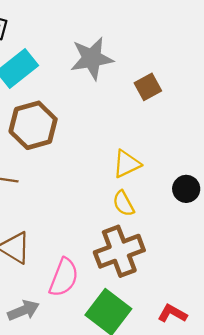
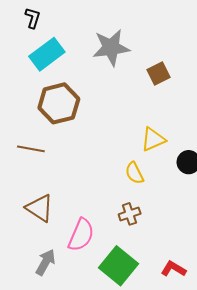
yellow triangle: (127, 164) -> (153, 139), moved
brown cross: (119, 251) -> (130, 214), size x0.5
gray arrow: (23, 310) -> (46, 262), turned -40

